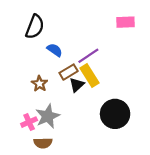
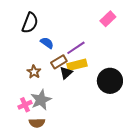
pink rectangle: (126, 22) -> (108, 19), turned -42
yellow rectangle: (89, 76) -> (77, 65), turned -72
black circle: (115, 114) -> (110, 81), moved

